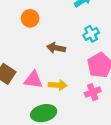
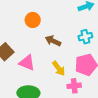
orange circle: (30, 18) -> (33, 20), moved
yellow arrow: (58, 85) -> (59, 68), moved, turned 35

